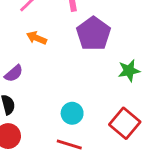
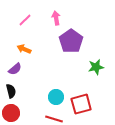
orange arrow: (37, 38) -> (24, 49), moved
red square: (125, 123) -> (81, 104), moved, turned 35

